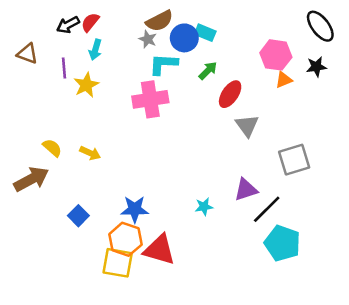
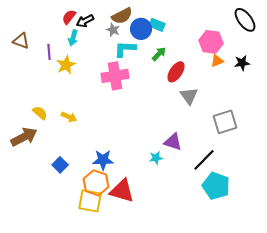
black arrow: (68, 25) -> (85, 21), moved
black star: (316, 67) -> (242, 63), moved
purple triangle: (246, 190) -> (173, 142), moved, turned 36

